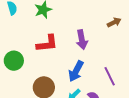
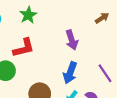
red L-shape: (47, 43) -> (24, 48), moved

